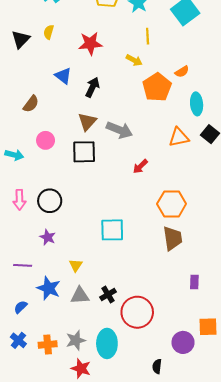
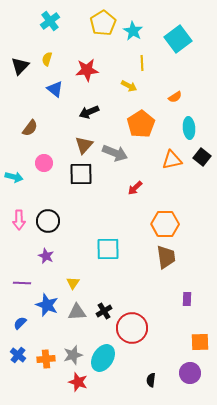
blue triangle: (63, 76) -> (55, 89), moved
black arrow: (92, 87) -> (89, 112), turned -138
orange pentagon: (157, 87) -> (141, 124), moved
purple circle: (183, 342) -> (190, 373), moved
cyan ellipse: (107, 343) -> (103, 358), turned 32

